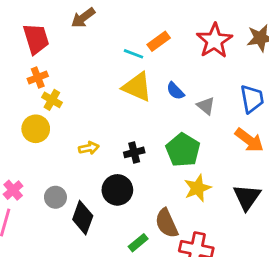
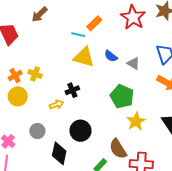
orange cross: (38, 77) -> (15, 76), moved
yellow cross: (52, 100) -> (35, 74), moved
black cross: (134, 152) -> (72, 90), moved
gray circle: (55, 197) -> (37, 131), moved

